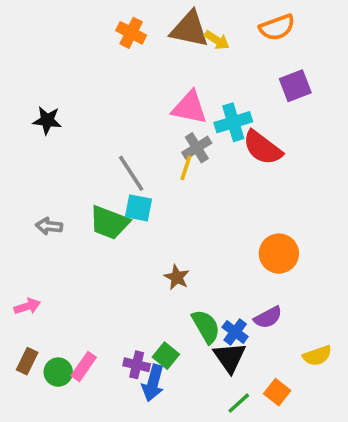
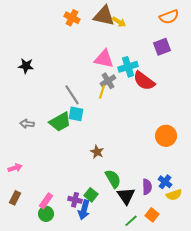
orange semicircle: (277, 27) -> (169, 17), moved
green trapezoid: (109, 223) -> (60, 122), turned -50
orange circle: (279, 254) -> (166, 136), moved
purple semicircle: (268, 317) -> (147, 187), moved, turned -63
blue cross: (235, 332) -> (165, 182), moved
green circle: (58, 372) -> (46, 214), moved

